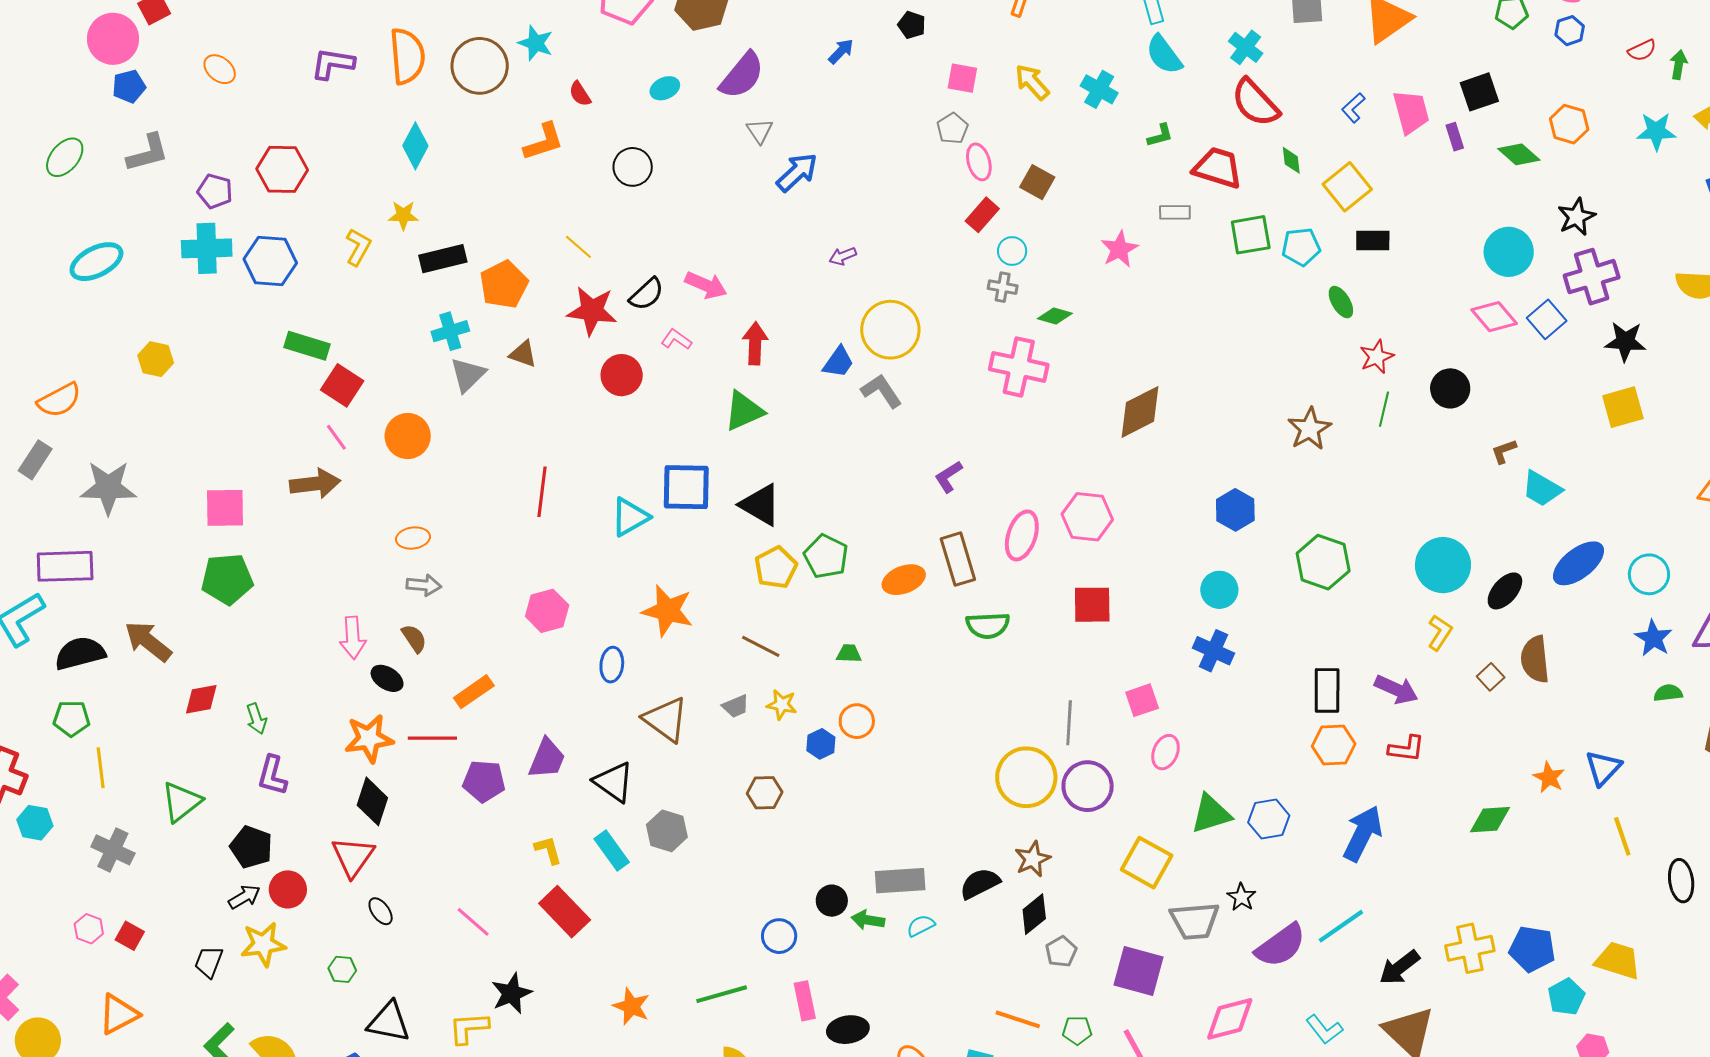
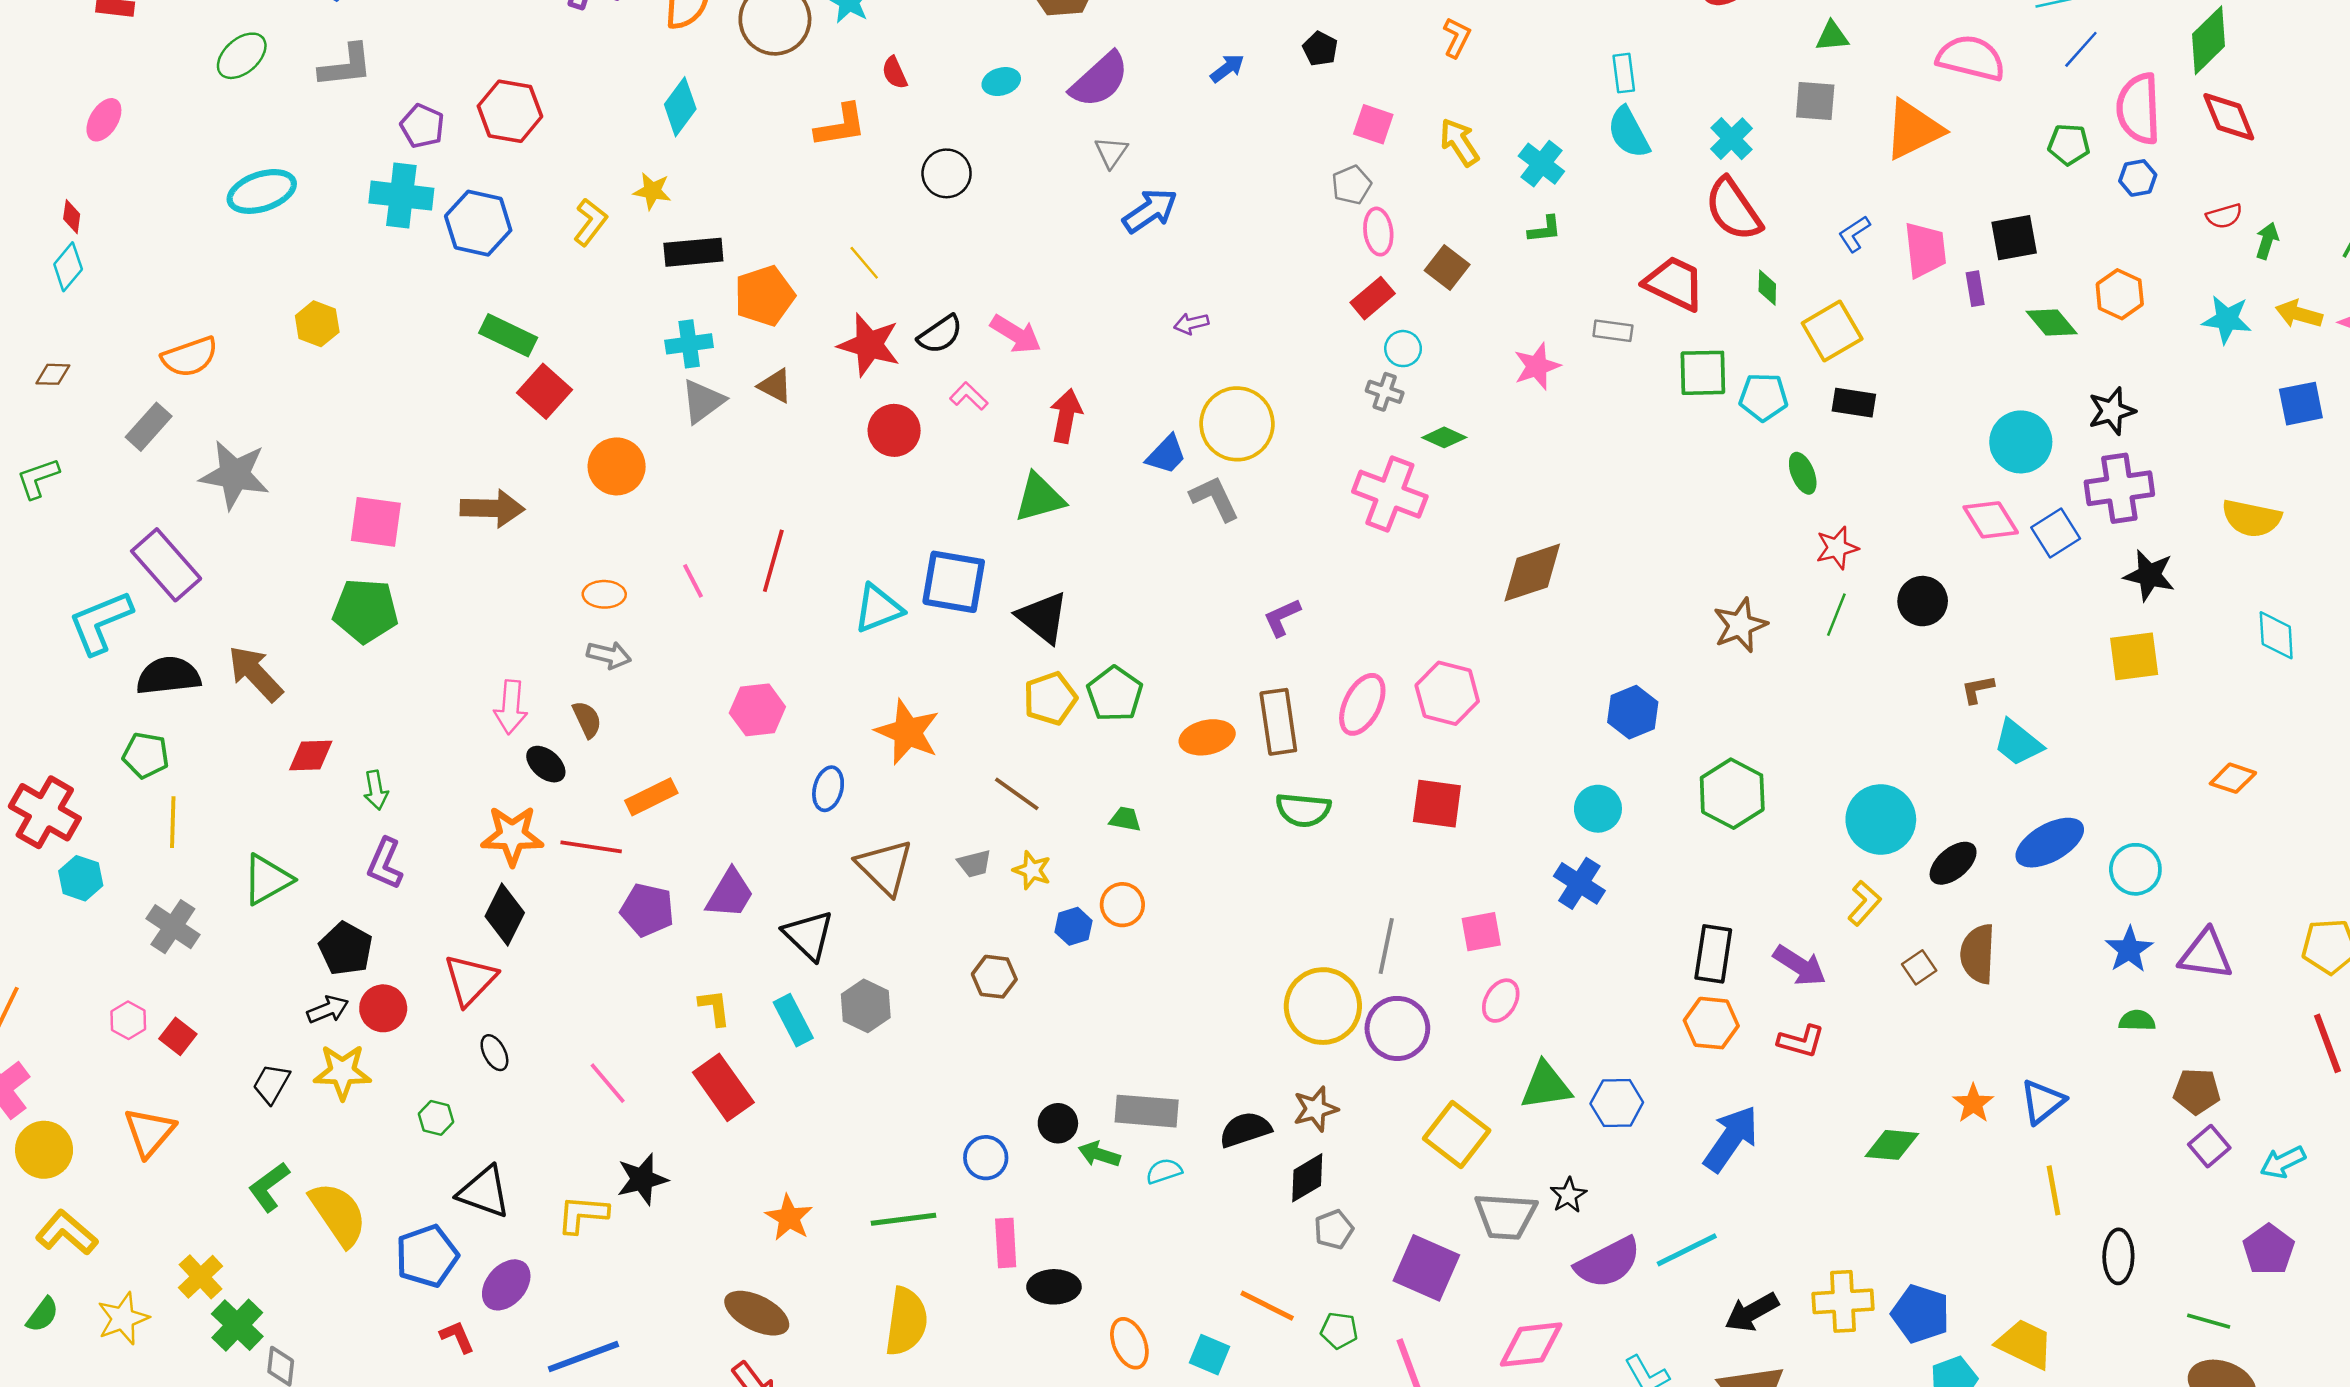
green L-shape: (1160, 135) -> (1545, 229), moved
pink line: (336, 437) -> (693, 581), moved
purple rectangle: (65, 566) -> (166, 565), turned 42
orange triangle: (119, 1014) -> (149, 1132), turned -30

